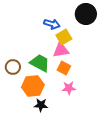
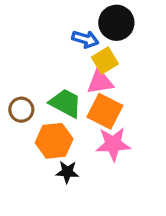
black circle: (86, 14) -> (116, 23), moved
orange square: (64, 68) -> (105, 111), size x1.5
pink star: (69, 88) -> (113, 144), size x1.5

